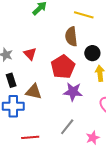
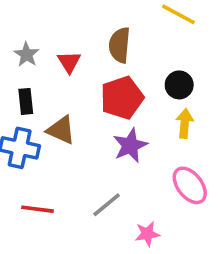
brown semicircle: (71, 37) -> (120, 45), moved
purple star: (73, 92) -> (130, 145), turned 30

